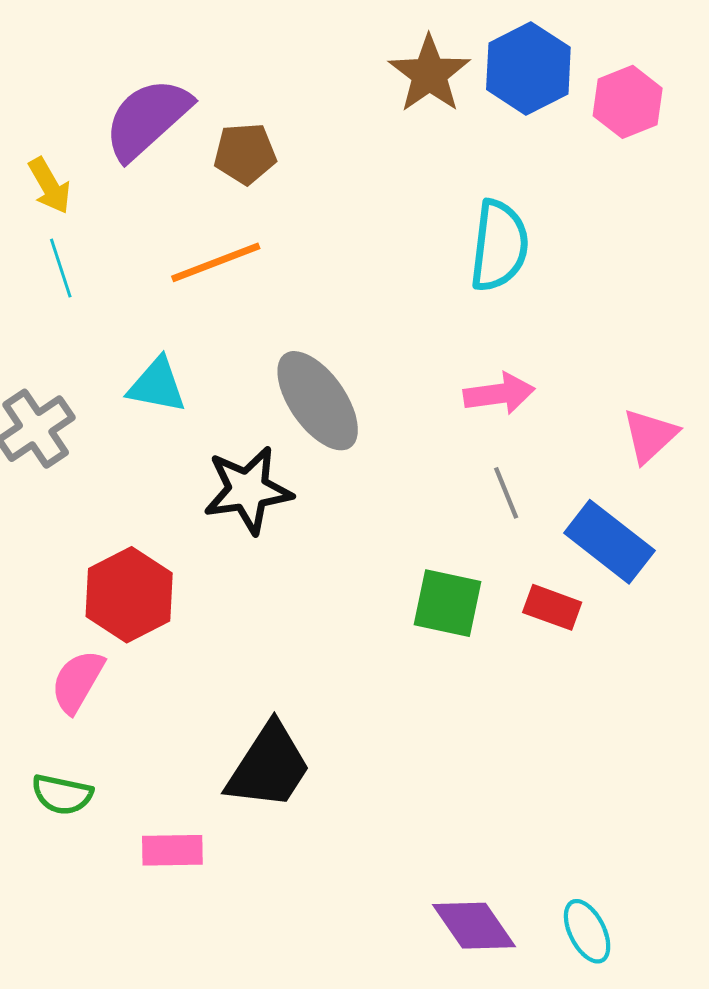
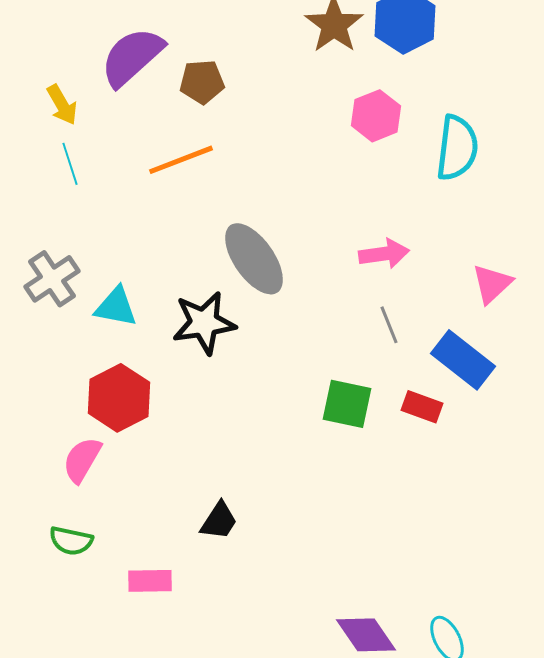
pink hexagon: (628, 102) -> (376, 116), moved
cyan semicircle: (499, 246) -> (457, 148), moved
cyan triangle: (157, 385) -> (116, 307), moved
black trapezoid: (269, 767) -> (219, 521), size x0.6

